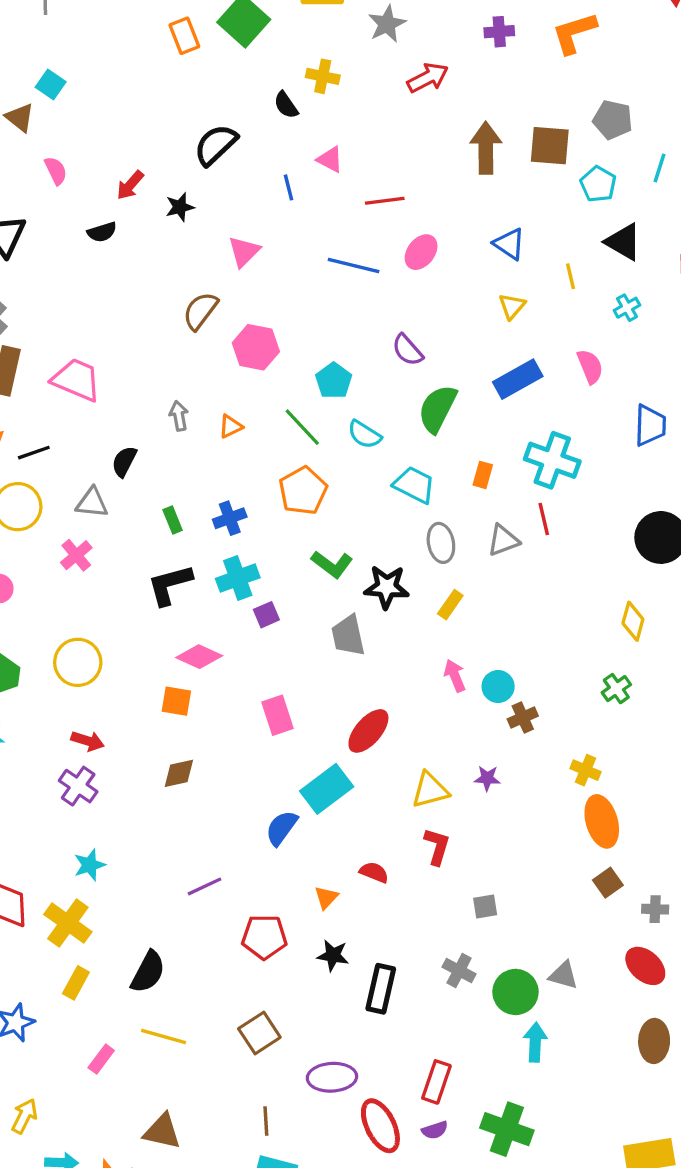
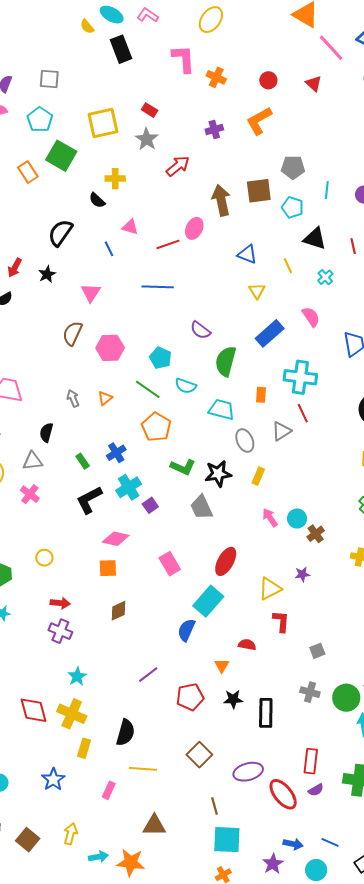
pink ellipse: (421, 252) -> (194, 228), moved
yellow circle: (78, 662) -> (44, 558), size x0.6

